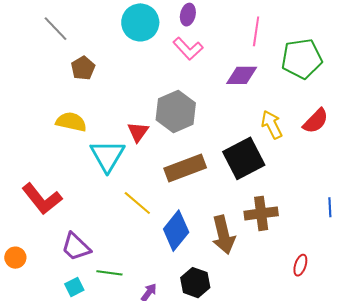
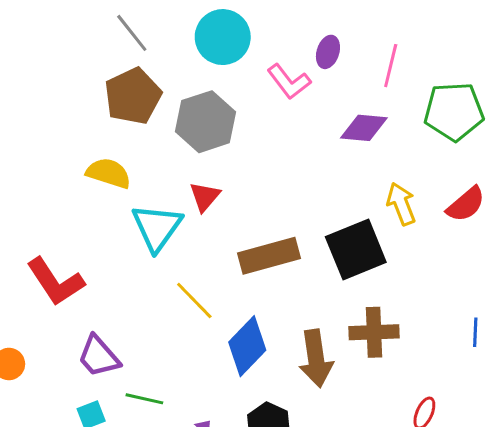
purple ellipse: (188, 15) -> (328, 52), moved
gray line: (55, 29) -> (132, 33), moved
brown pentagon: (83, 68) -> (133, 96), size x1.6
gray hexagon: (176, 111) -> (205, 122), moved

